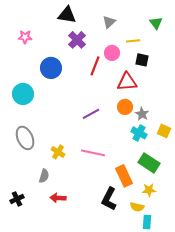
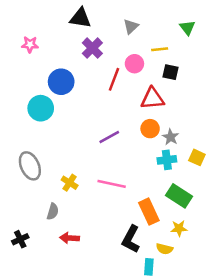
cyan circle: (23, 94) -> (41, 108), moved
cyan cross: (139, 133) -> (167, 160), turned -35
cyan rectangle: (147, 222) -> (149, 267), moved

